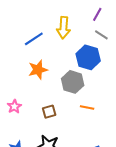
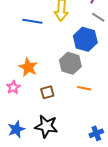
blue line: (34, 39) -> (32, 21), turned 42
orange star: (38, 70) -> (28, 67), moved, turned -30

